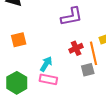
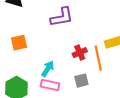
purple L-shape: (72, 17) -> (62, 17), moved
gray square: (88, 70) -> (81, 81), moved

